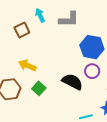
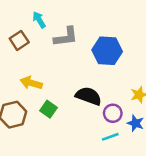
gray L-shape: (69, 19) -> (66, 37), moved
purple circle: (92, 71) -> (113, 113), moved

